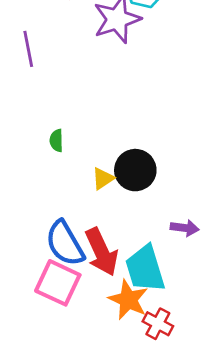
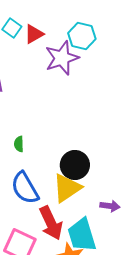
yellow triangle: (103, 179) -> (67, 188), moved, size x1.8
blue semicircle: (65, 243) -> (25, 188), moved

